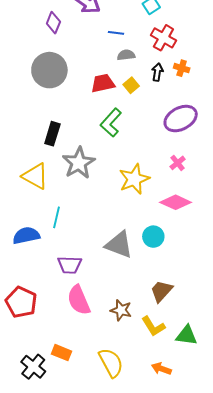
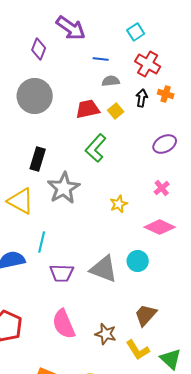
purple ellipse: (181, 119) -> (165, 144), size x0.7
yellow star: (134, 179) -> (119, 204), size x0.6
purple trapezoid: (70, 265) -> (62, 273), moved
green triangle: (187, 335) -> (171, 359), turned 35

